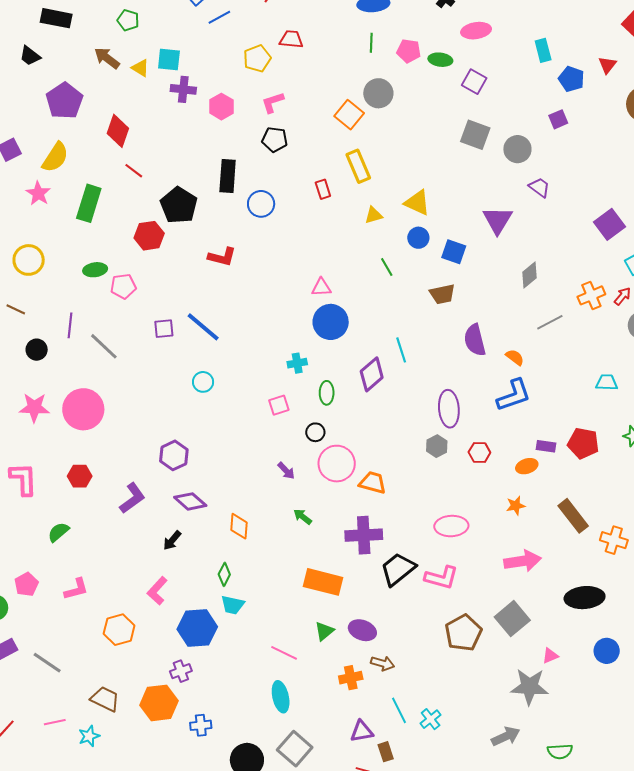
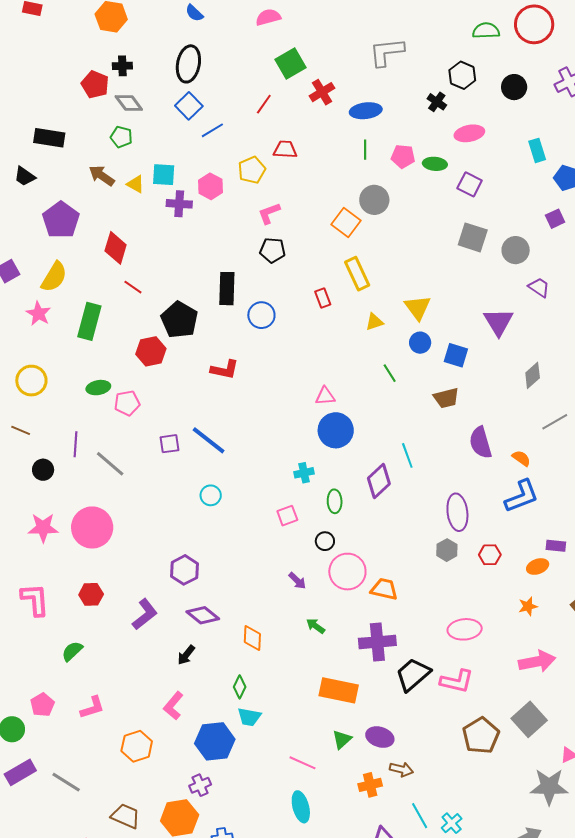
pink hexagon: (221, 107) -> (211, 186), moved
yellow triangle: (417, 203) -> (418, 308), turned 32

